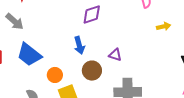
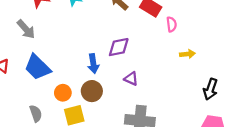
purple diamond: (92, 15) -> (119, 47), moved
brown circle: (92, 71) -> (92, 91), moved

